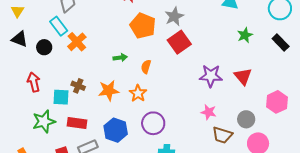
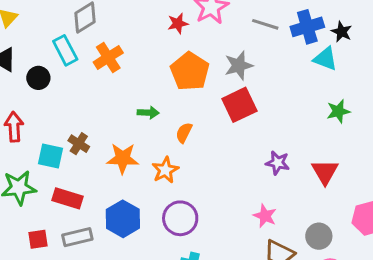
orange cross: (77, 42) -> (108, 57), moved
purple star: (211, 76) -> (278, 163), size x0.7

